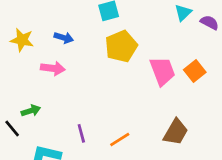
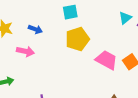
pink trapezoid: (162, 71) -> (106, 60), turned -45

